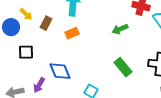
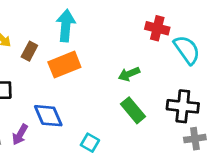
green arrow: (120, 29) -> (129, 74), moved
orange rectangle: (72, 33) -> (64, 65), size x1.6

